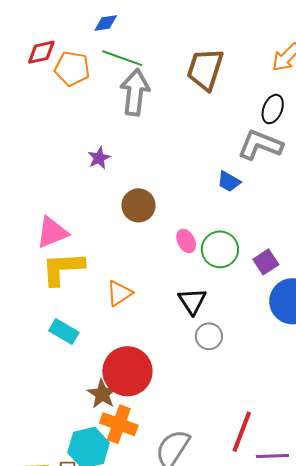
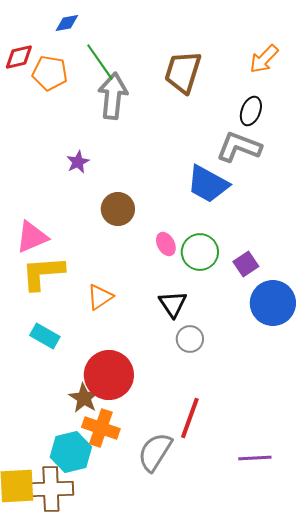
blue diamond: (106, 23) -> (67, 23), moved
green line: (122, 58) -> (100, 62), turned 36
blue trapezoid: (229, 181) -> (208, 184), size x1.8
red line: (242, 432) -> (190, 418), moved

